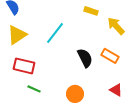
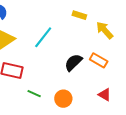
black semicircle: (85, 58) -> (73, 62), turned -108
green line: (34, 89) -> (34, 94), moved

